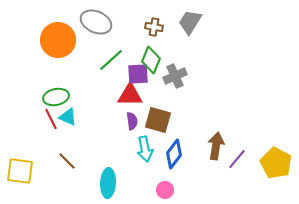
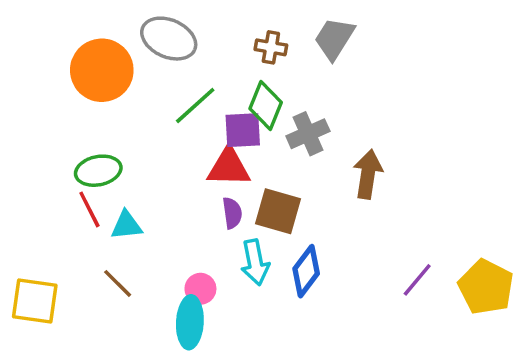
cyan triangle: (68, 117) -> (126, 225), moved, turned -30
brown arrow: (216, 146) -> (368, 174), moved
pink circle: (165, 190) -> (200, 289), moved

